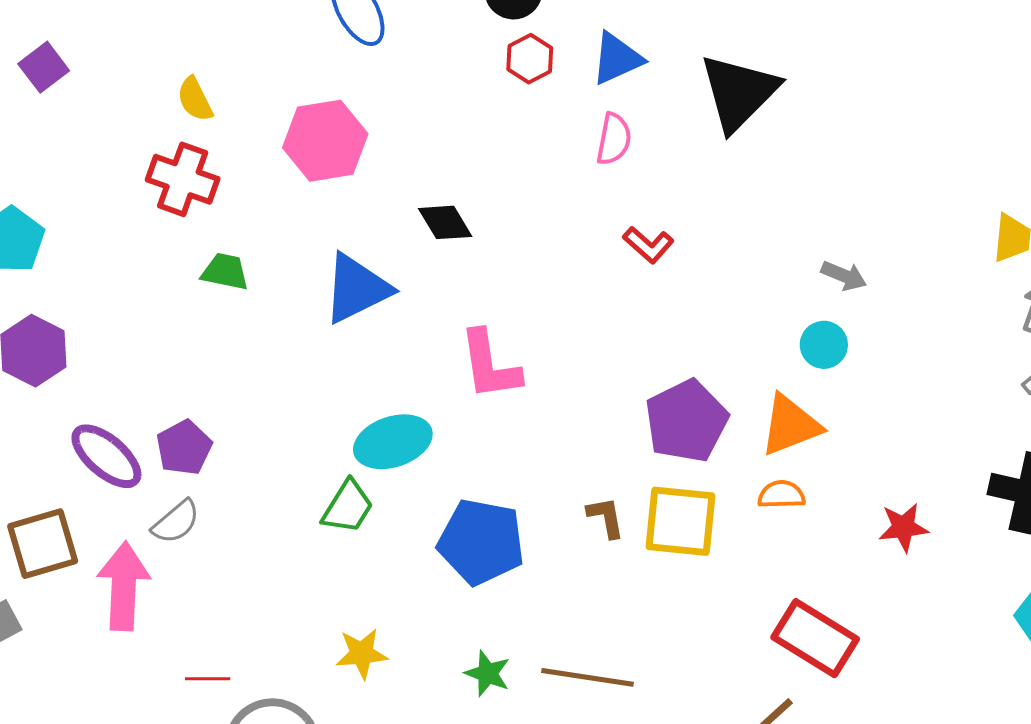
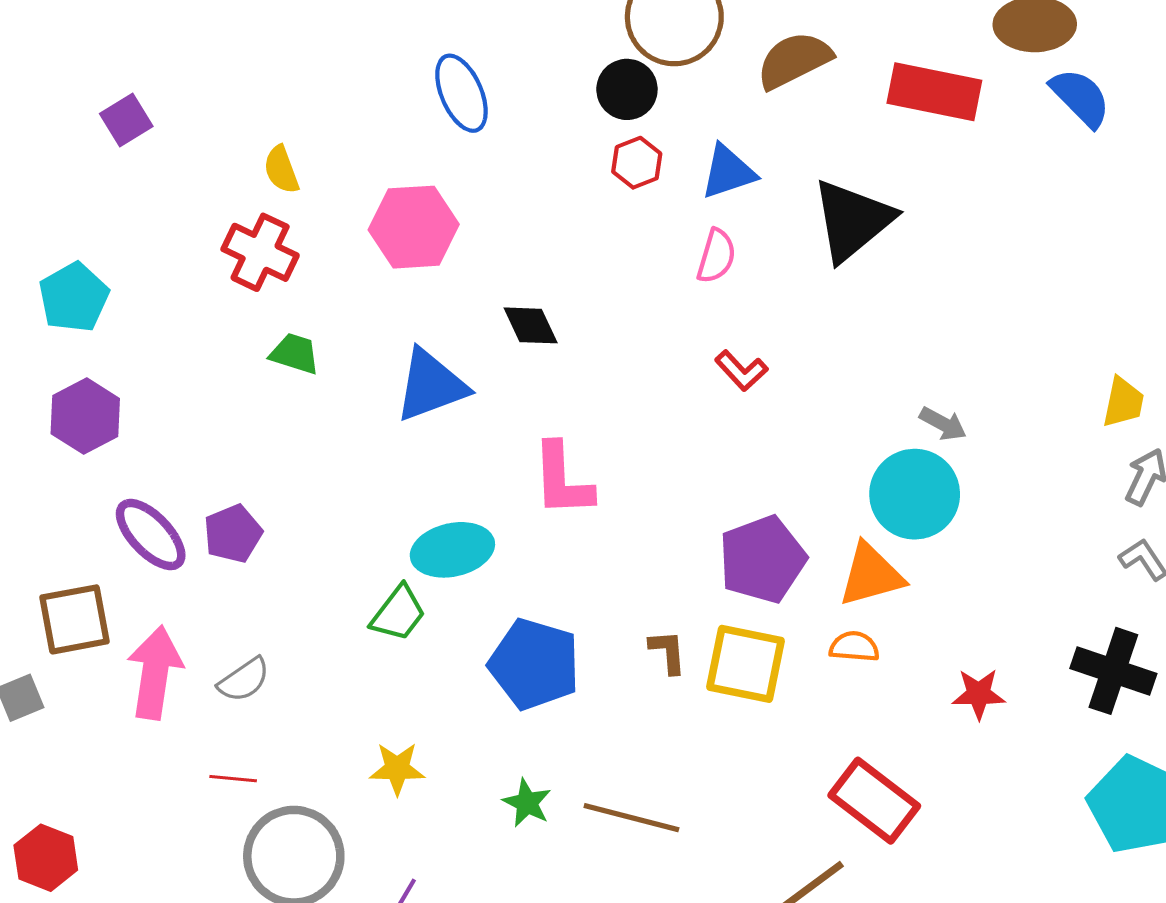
cyan circle: (824, 345) -> (915, 494), size x1.8
gray semicircle: (176, 522) -> (244, 680), moved

